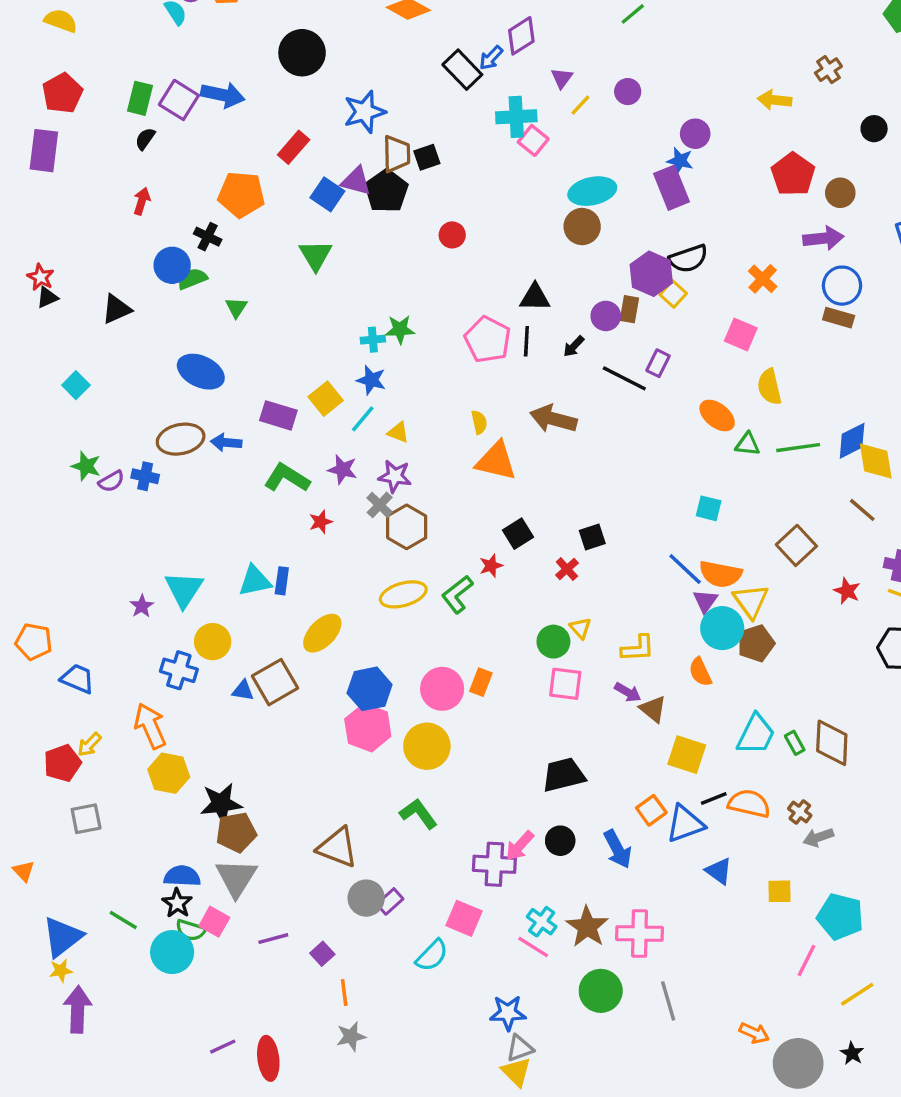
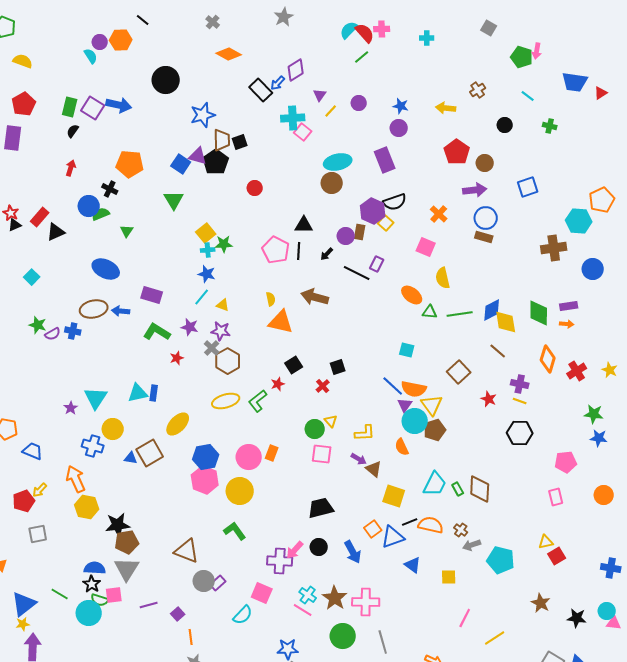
red rectangle: (294, 147) -> (40, 217), moved
blue star: (680, 161) -> (401, 106), moved
yellow square: (326, 399) -> (206, 233), moved
cyan pentagon: (840, 917) -> (501, 560), moved
pink square: (214, 922) -> (114, 595), turned -36

